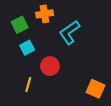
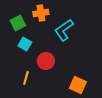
cyan square: (27, 48) -> (25, 44), turned -32
orange square: (96, 89) -> (78, 85), moved

